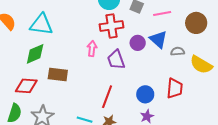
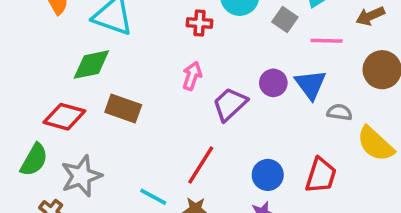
red cross: (112, 26) -> (200, 23), moved, size x0.6
purple trapezoid: (116, 60) -> (230, 104), turned 55

